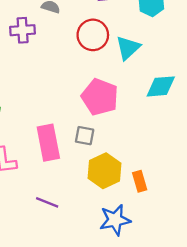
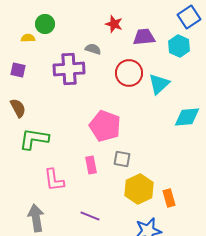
purple cross: (23, 30) -> (69, 69), size x1.4
pink pentagon: (100, 97) -> (105, 126), moved
pink rectangle: (48, 143) -> (91, 165), size x0.6

